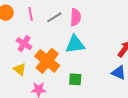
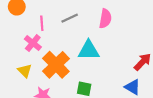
pink line: (31, 14) -> (42, 23), moved
pink semicircle: (75, 17) -> (105, 19), moved

